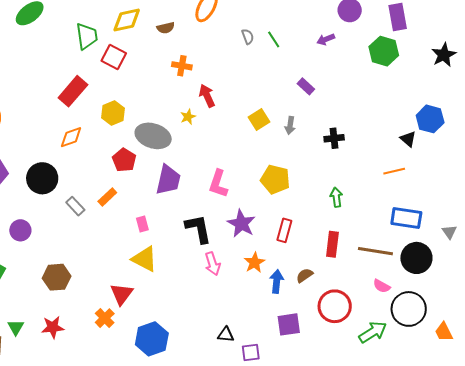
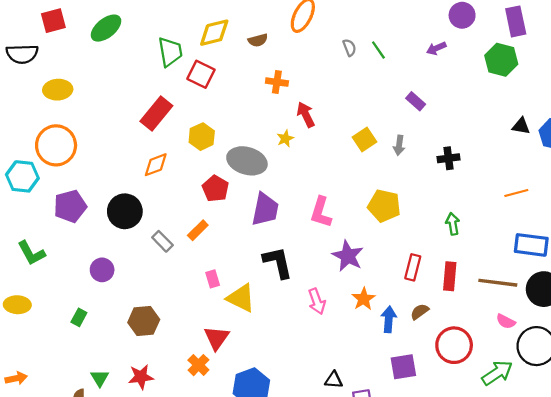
black triangle: (408, 139) -> (521, 126), moved, turned -30
pink rectangle: (142, 224) -> (213, 279), moved
black L-shape: (198, 229) -> (278, 262), moved
red rectangle: (284, 230) -> (413, 267), moved

